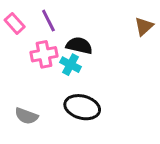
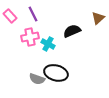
black semicircle: (79, 46) -> (72, 31), moved, turned -36
gray semicircle: (26, 116) -> (37, 79), moved

